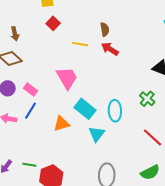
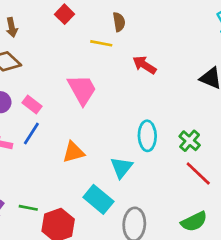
brown semicircle: (105, 29) -> (119, 22), moved
red arrow: (110, 49) -> (144, 65), moved
green cross: (147, 99) -> (190, 141), moved
cyan rectangle: (85, 109) -> (98, 199), moved

